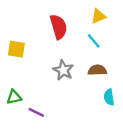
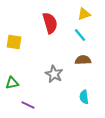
gray star: (63, 70) -> (54, 74), moved
cyan semicircle: (109, 97) -> (84, 97), moved
purple line: (36, 112) -> (28, 105), moved

